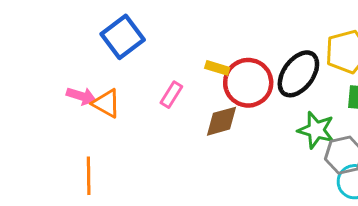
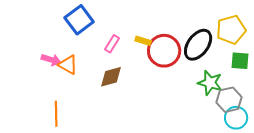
pink rectangle: (171, 95) -> (112, 44), moved
brown diamond: (222, 121) -> (111, 77), moved

